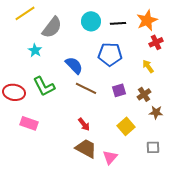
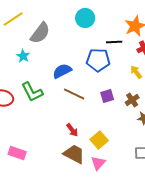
cyan circle: (91, 21) -> (85, 18), moved
black line: (118, 23) -> (114, 42), moved
blue semicircle: (74, 65) -> (62, 71), turned -72
pink rectangle: (29, 123) -> (17, 153), moved
yellow square: (126, 126) -> (99, 140), moved

